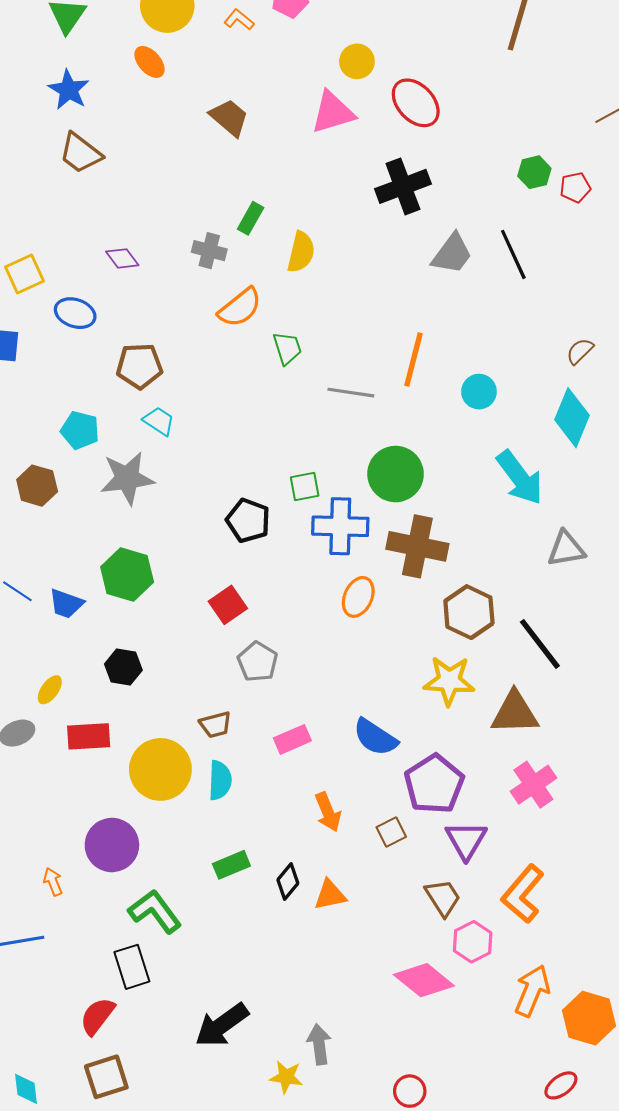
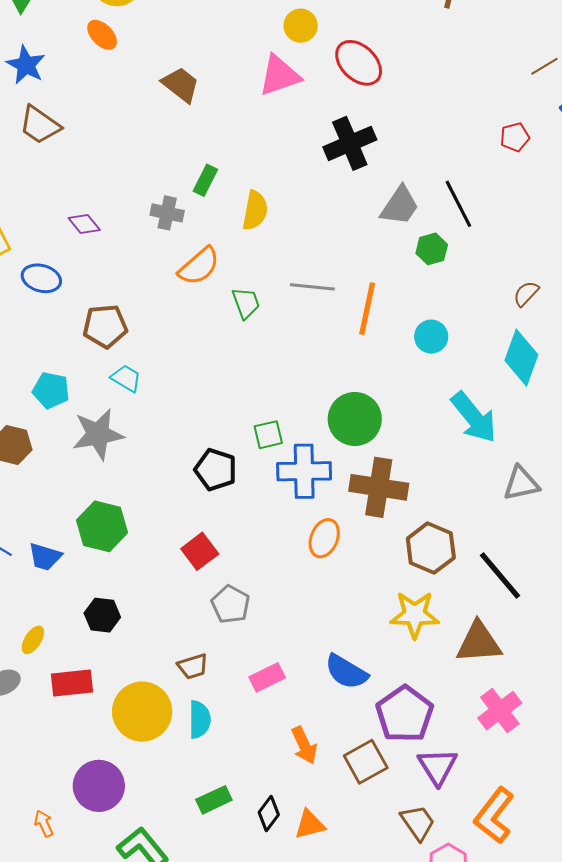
green hexagon: (534, 172) -> (432, 249), moved
gray line: (351, 393) -> (312, 287), moved
brown square: (391, 832) -> (366, 762), size x1.5

